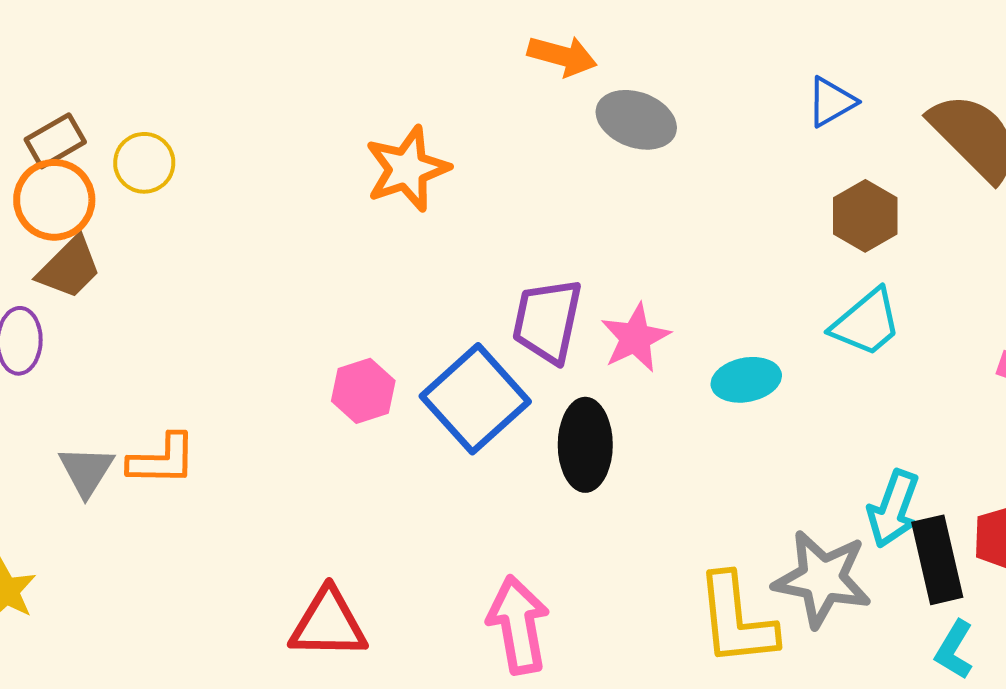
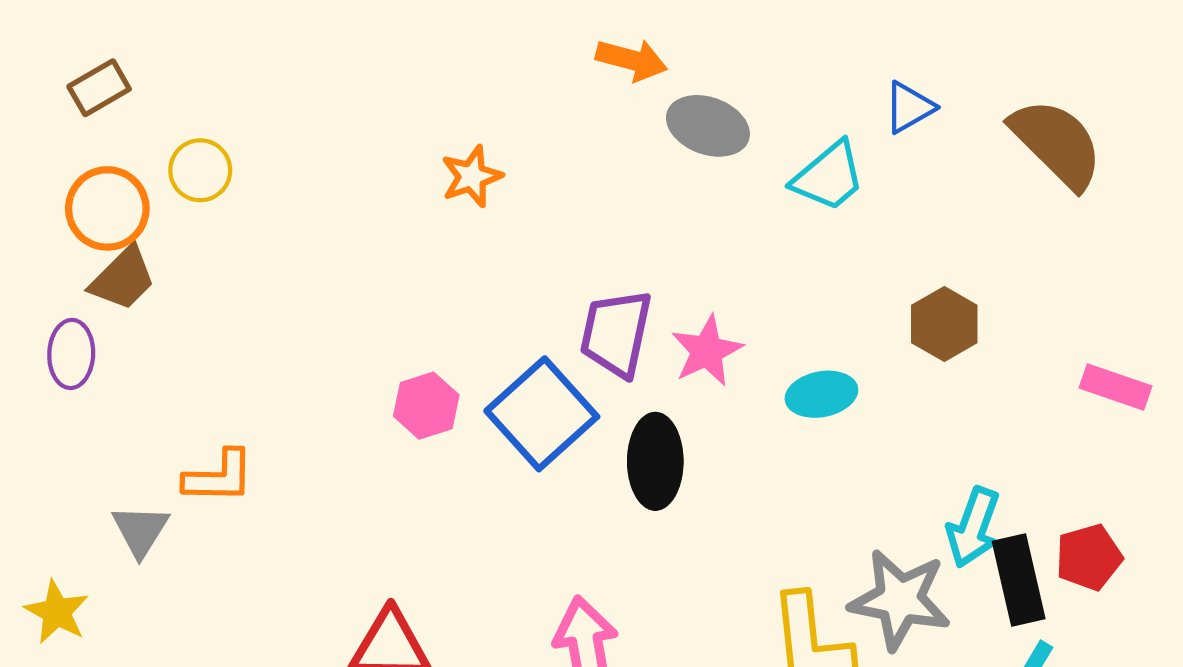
brown rectangle: (55, 141) -> (99, 88), moved
orange star: (407, 169) -> (472, 176), size x0.7
brown hexagon: (865, 216) -> (944, 324), moved
cyan trapezoid: (866, 323) -> (829, 176), moved
gray triangle: (86, 471) -> (140, 530), moved

